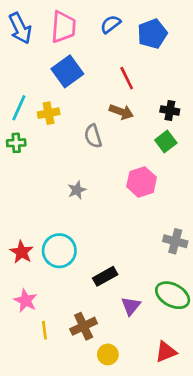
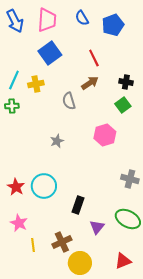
blue semicircle: (111, 24) -> (82, 18), turned -84
brown arrow: (121, 112) -> (90, 83), turned -54
black rectangle: (105, 276) -> (78, 205), turned -42
yellow circle: (108, 354) -> (80, 263), size x1.5

